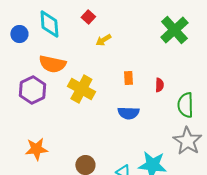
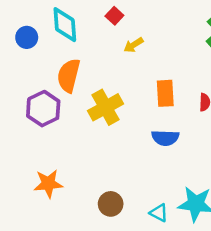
orange semicircle: (52, 64) -> (69, 76), turned 92
orange rectangle: (128, 78) -> (165, 93), size x1.5
yellow cross: (81, 89) -> (106, 107), turned 32

